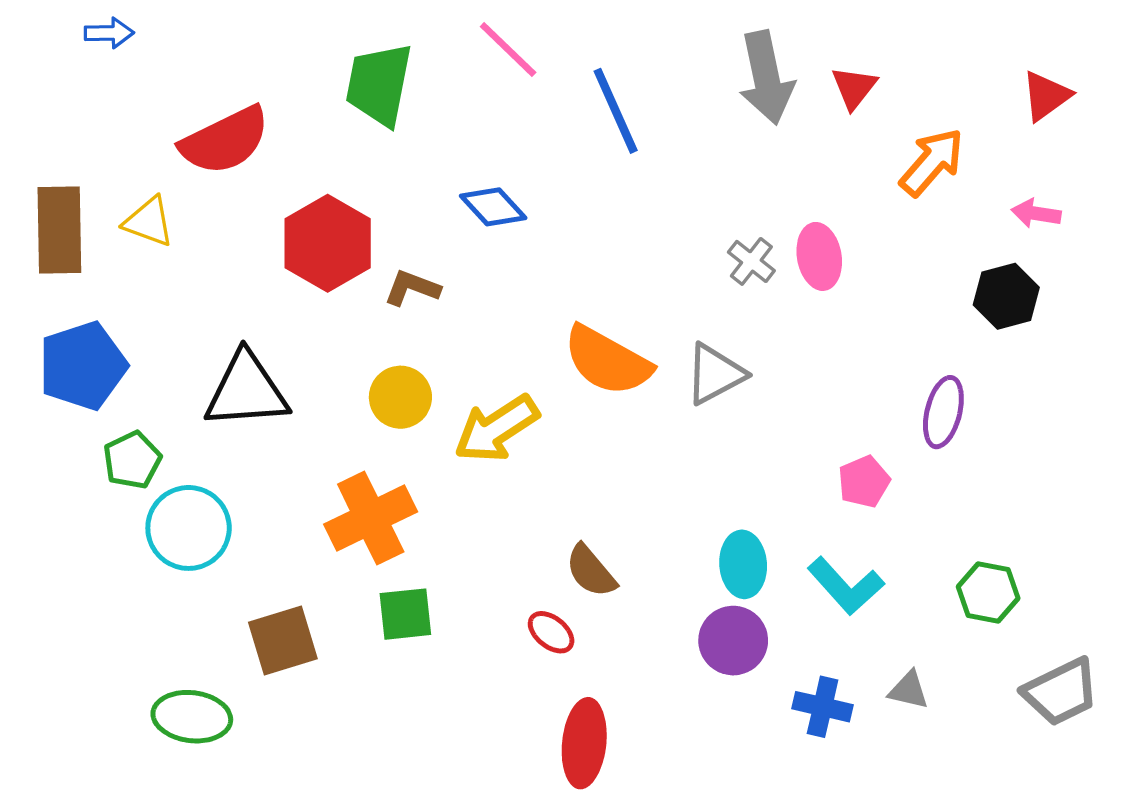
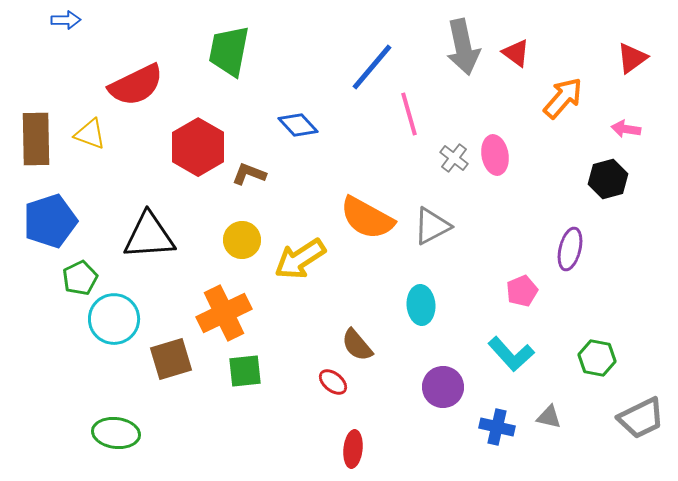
pink line: (508, 50) -> (409, 114), moved, turned 30
red triangle: (854, 88) -> (516, 53), turned -32
blue line: (616, 111) -> (372, 67), turned 64
cyan ellipse: (743, 564) -> (421, 305), moved
brown square: (283, 641) -> (171, 359), moved
red ellipse: (584, 743) -> (353, 449), size x0.7

